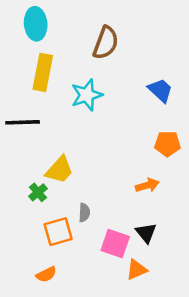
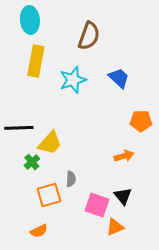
blue trapezoid: (160, 90) -> (119, 78), moved
black line: (23, 122) -> (19, 128), moved

